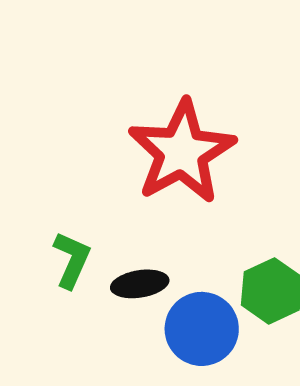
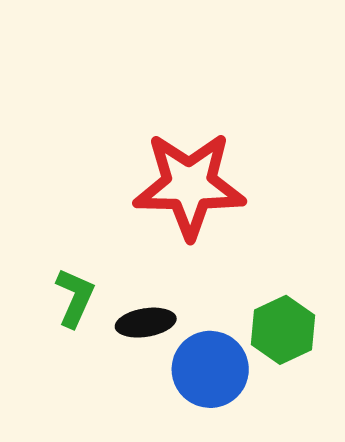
red star: (182, 152) -> (189, 185), turned 30

